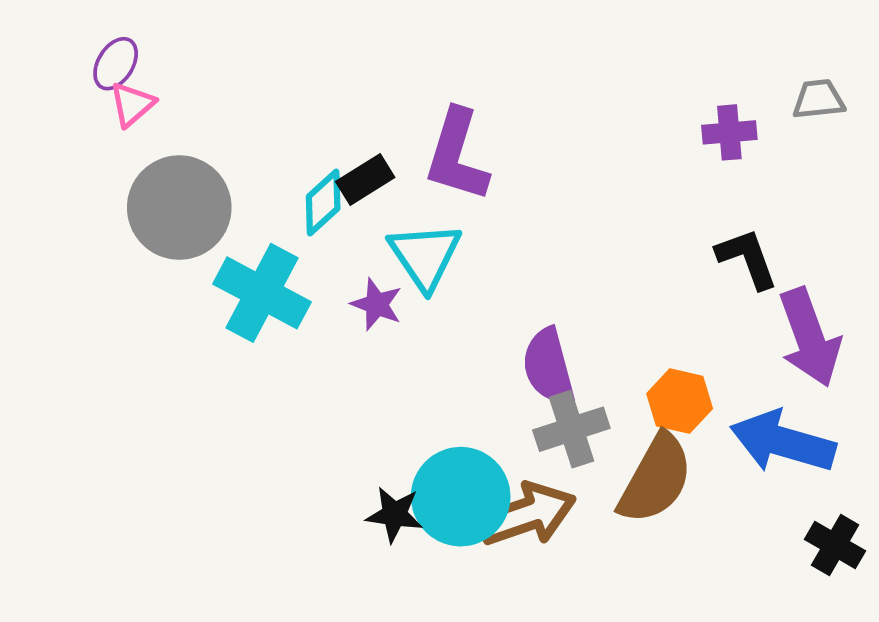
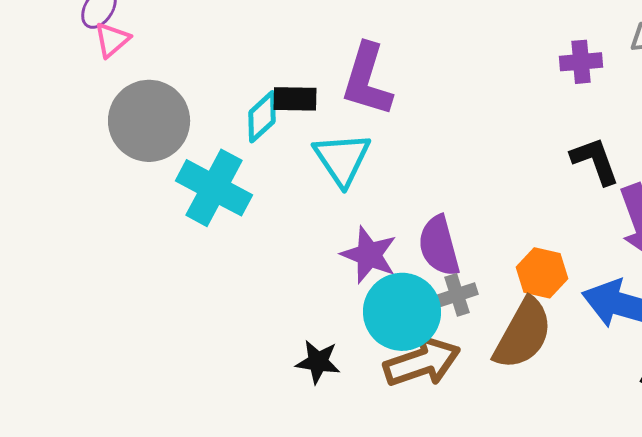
black rectangle: (365, 180) -> (295, 99), turned 33
purple star: (377, 304) -> (369, 255), moved, size x1.4
gray cross: (571, 429) -> (457, 295), size x0.7
cyan circle: (461, 497) -> (402, 312), moved

